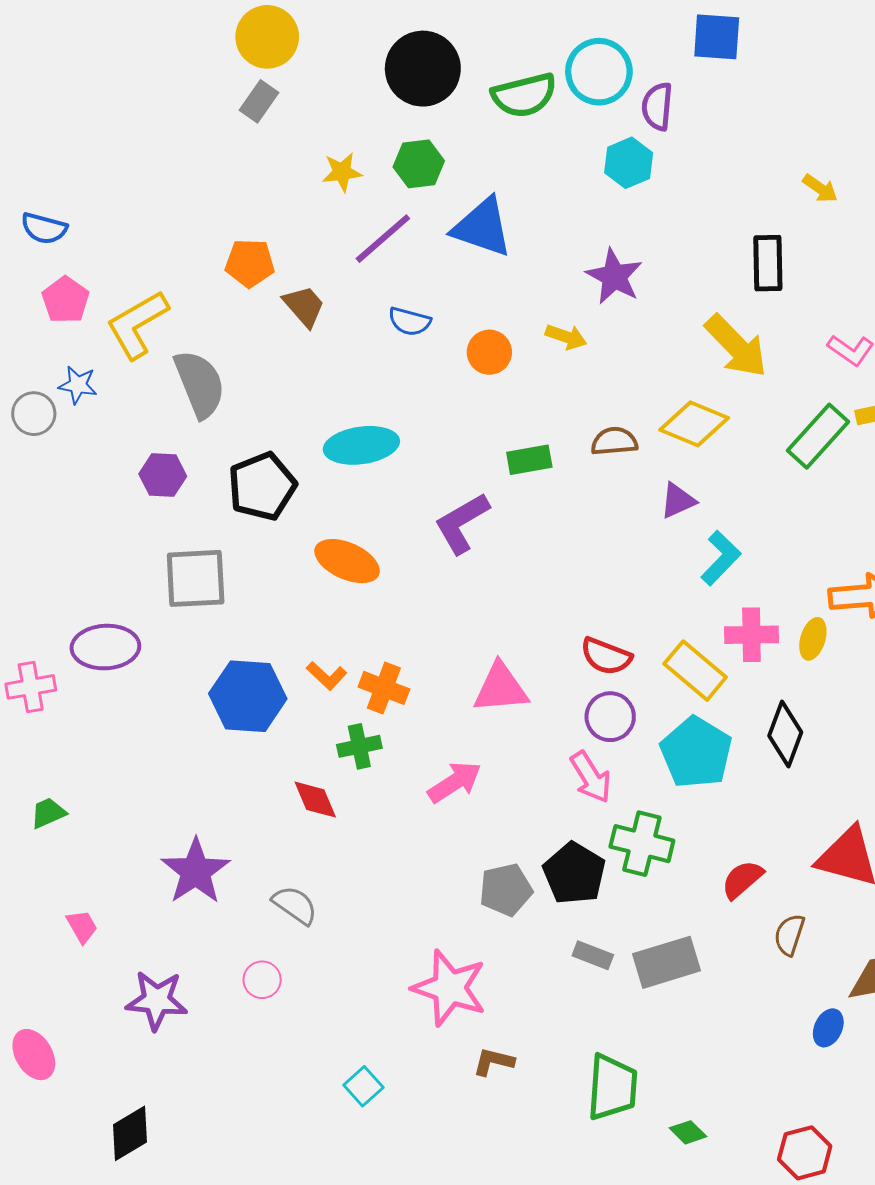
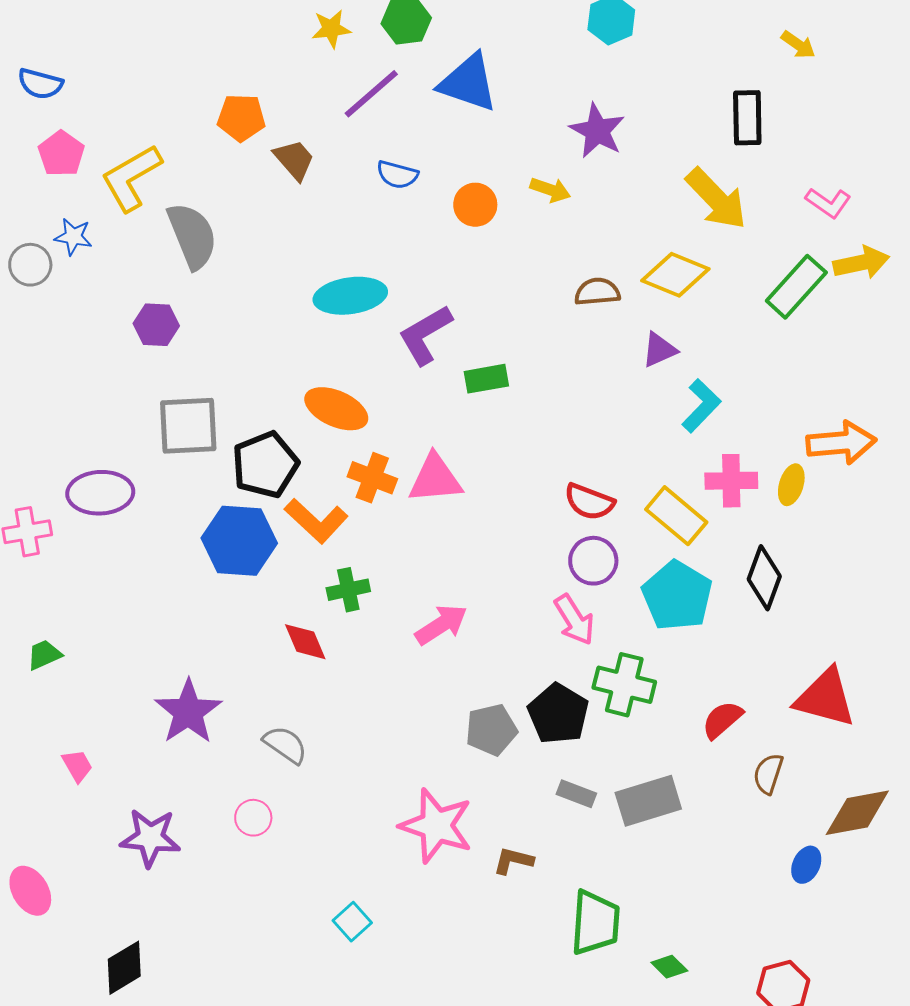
green rectangle: (529, 460) -> (486, 379), moved
black pentagon: (262, 486) -> (265, 465), moved
purple L-shape: (462, 523) -> (425, 335), moved
orange L-shape: (327, 676) -> (316, 521), size x1.6
orange cross: (384, 688) -> (372, 478), moved
pink triangle: (501, 688) -> (435, 479), moved
brown L-shape: (493, 1062) -> (513, 861), moved

